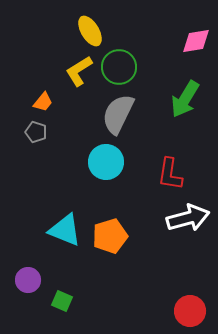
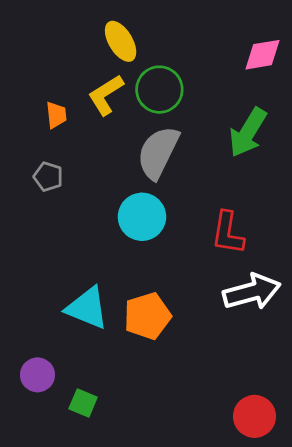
orange trapezoid: (43, 102) -> (56, 115), moved, turned -45

